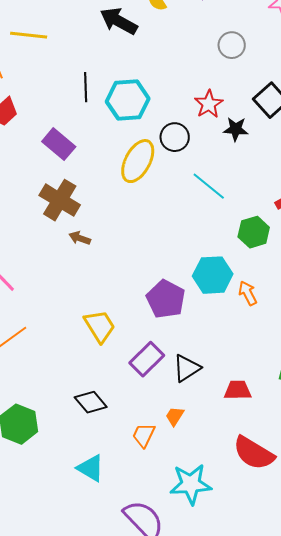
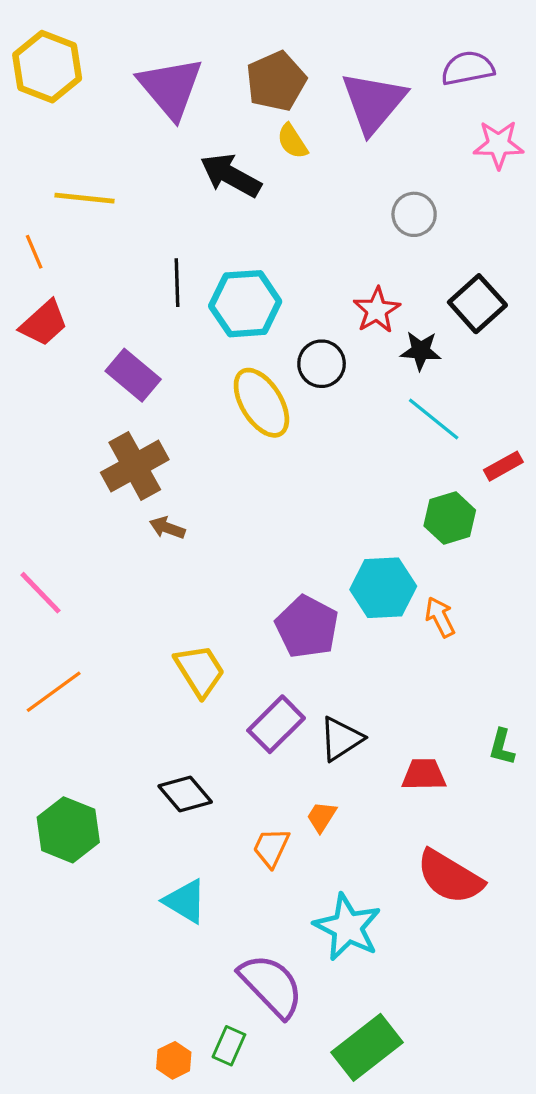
yellow ellipse: (138, 161) -> (261, 403), turned -60
cyan line: (209, 186) -> (434, 419), moved
brown cross: (60, 200) -> (135, 466), turned 30
cyan star: (191, 484) -> (348, 927), turned 30

